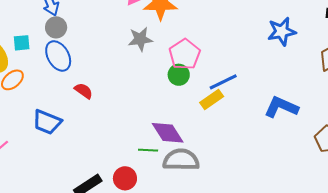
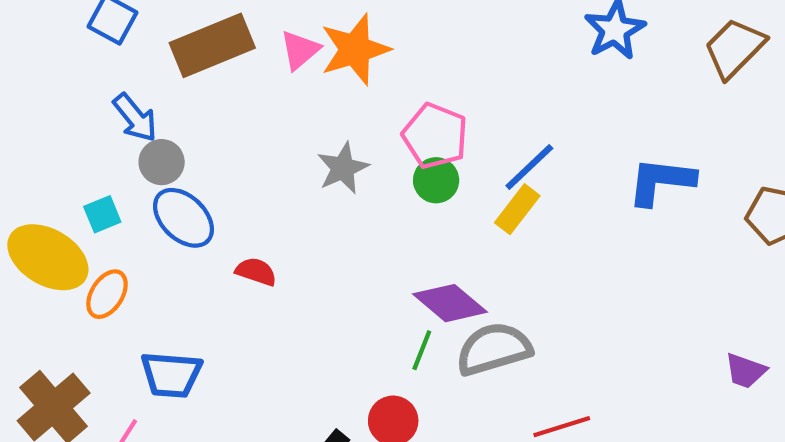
gray star: (140, 39) -> (343, 168), moved
blue trapezoid: (47, 122) -> (171, 375), moved
green line: (148, 150) -> (422, 350), turned -54

